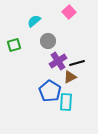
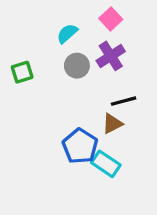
cyan semicircle: (34, 21) -> (67, 33), moved
purple cross: (58, 61) -> (111, 56), moved
cyan rectangle: (66, 102) -> (106, 164), turned -60

